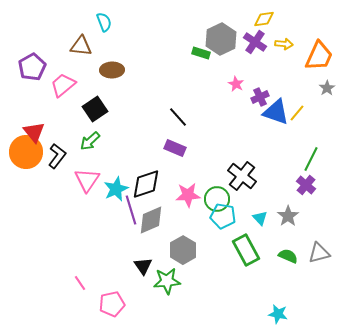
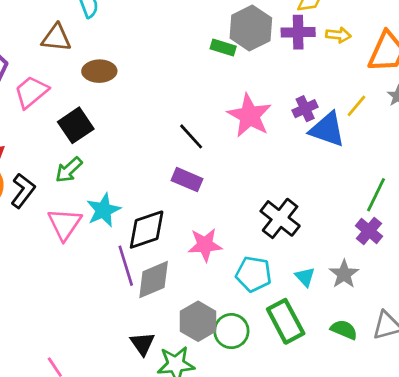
purple cross: (255, 42) -> (298, 32), turned -35
pink star: (236, 84) -> (249, 116), moved, size x2.0
yellow line: (297, 113) -> (356, 106), moved
cyan star: (116, 189) -> (104, 210), moved
green circle: (217, 199) -> (231, 331), moved

